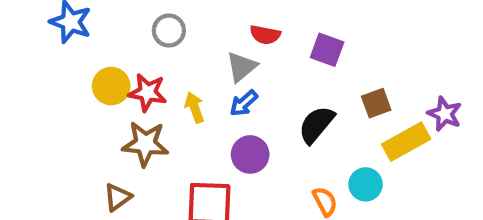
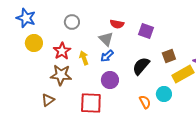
gray triangle: (242, 67) -> (106, 39), turned -35
yellow circle: (111, 86) -> (34, 43), moved
red star: (148, 92) -> (62, 51), turned 30

